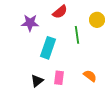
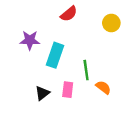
purple star: (30, 23) -> (30, 40), moved
green line: (77, 35) -> (86, 70), moved

